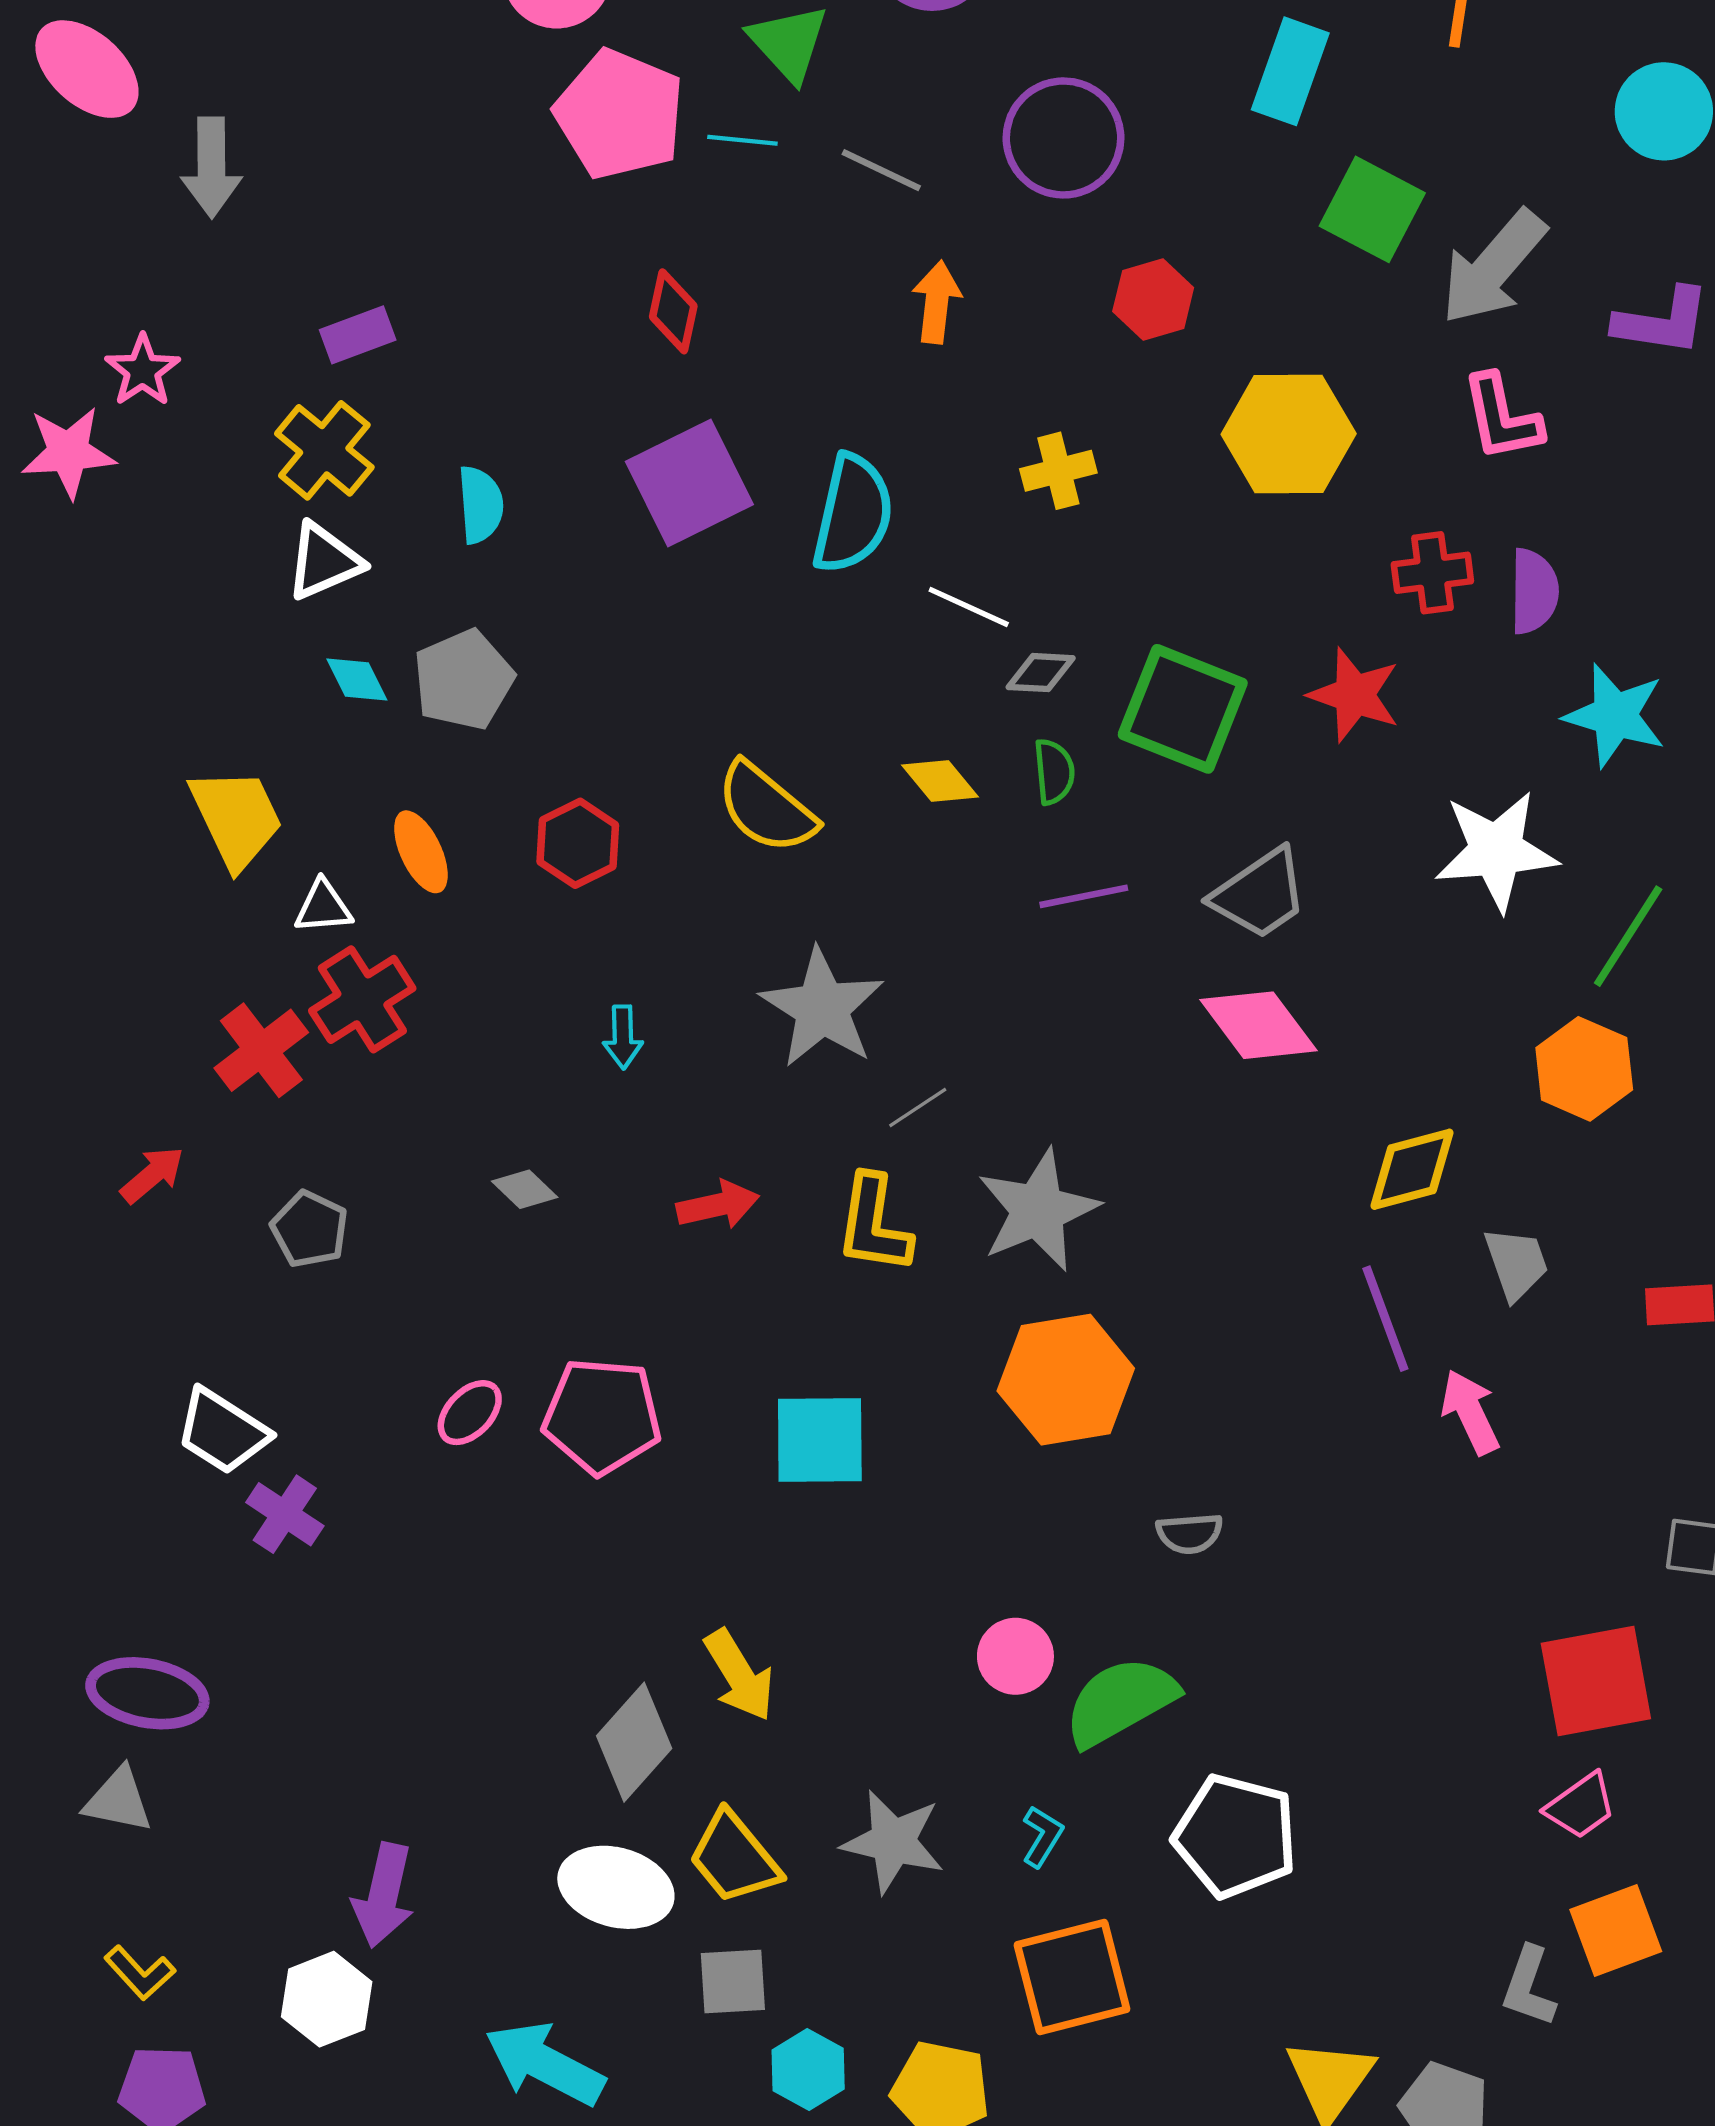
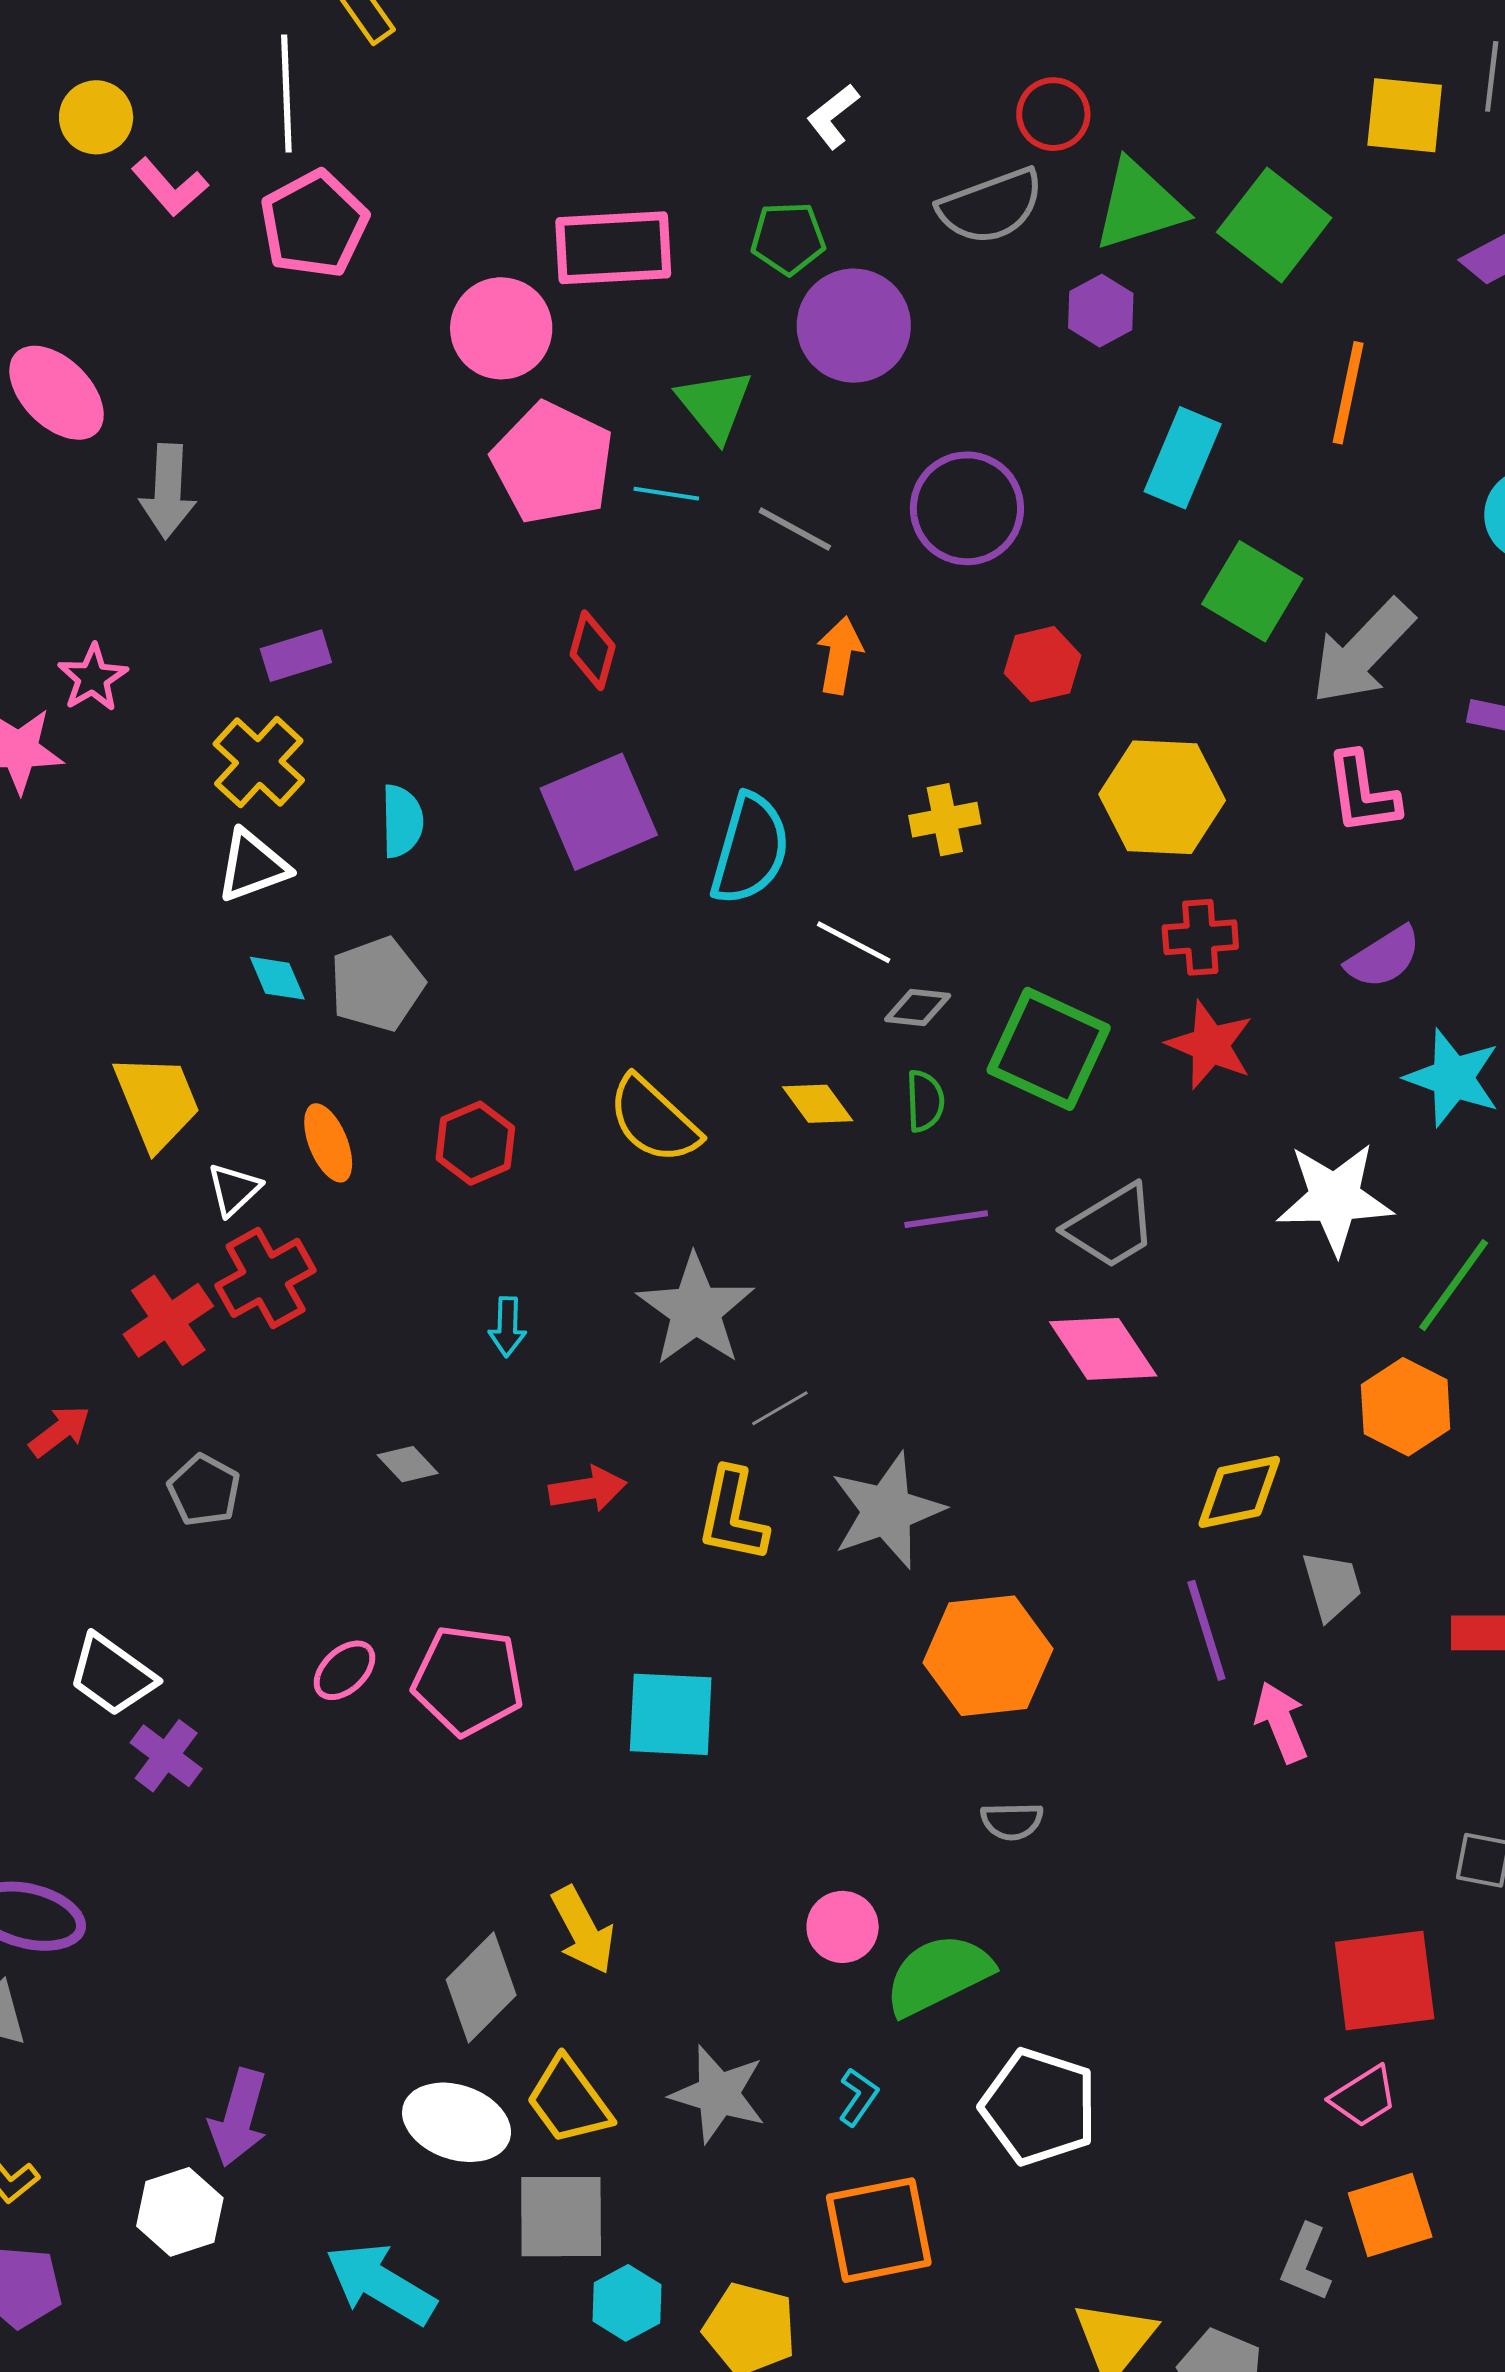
red cross: (1432, 573) -> (1200, 937), moved
purple semicircle: (1534, 591) -> (1384, 957), turned 54
white triangle: (323, 907) -> (234, 1189), turned -42
orange hexagon: (1066, 1380) -> (988, 1656), moved
gray square: (733, 1981) -> (561, 2217), size x1.4

